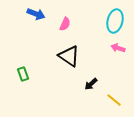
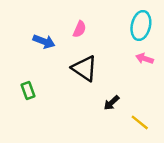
blue arrow: (36, 14) -> (44, 41), moved

